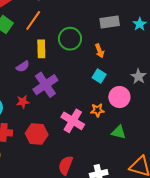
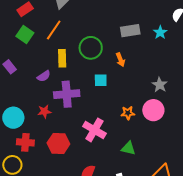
cyan square: (99, 76) -> (101, 80), moved, turned -32
purple cross: (45, 85) -> (67, 94), turned 30
pink circle: (119, 97) -> (153, 110), moved
orange star: (97, 110) -> (128, 113), moved
green triangle: (119, 132) -> (128, 148), moved

